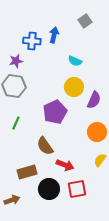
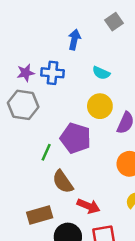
blue cross: (32, 41) -> (53, 73), moved
purple pentagon: (55, 112) -> (76, 138), turned -30
green line: (16, 123) -> (46, 152), moved

